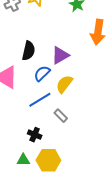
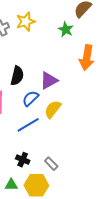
gray rectangle: (61, 116) -> (51, 164), moved

